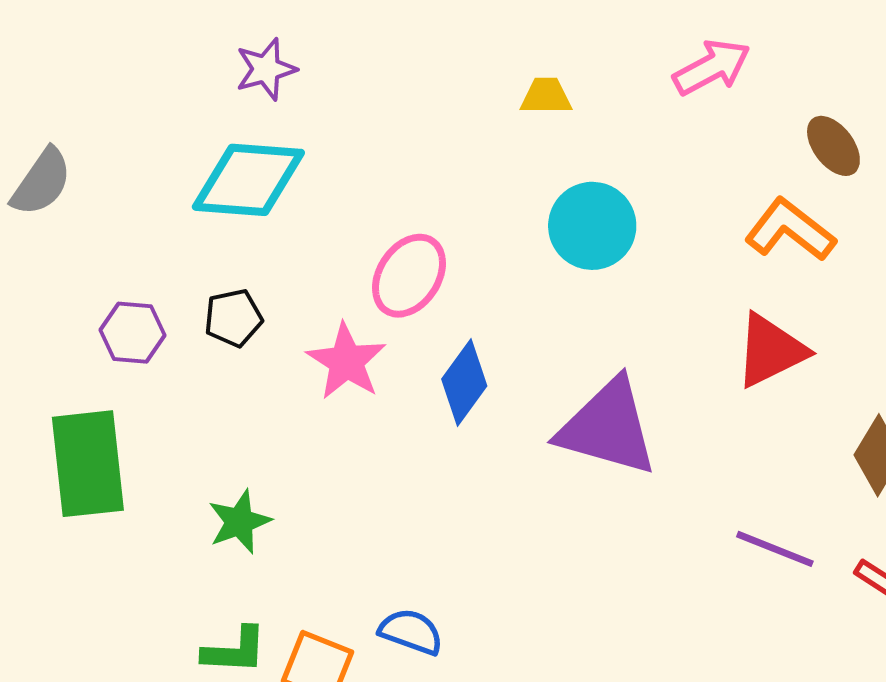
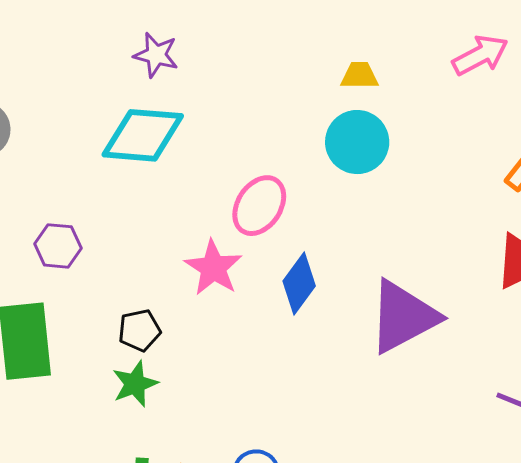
purple star: (266, 69) -> (156, 55), turned 30
cyan circle: (592, 226) -> (357, 142), moved
black pentagon: (233, 318) -> (139, 330), moved
purple triangle: (608, 427) -> (403, 317), turned -44

